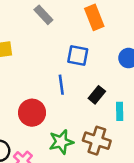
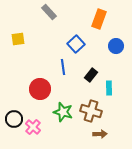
orange rectangle: (94, 17) -> (99, 19), moved, turned 42
blue square: (78, 55) -> (76, 44), turned 36
green star: (61, 142) -> (63, 112), turned 30

